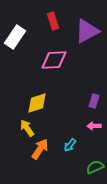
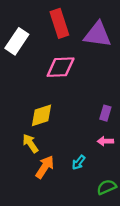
red rectangle: (53, 21) -> (59, 23), size x1.4
purple triangle: (87, 31) -> (98, 35), turned 36

